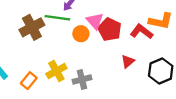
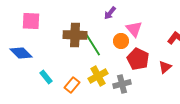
green line: (57, 18) -> (93, 45), moved, turned 50
brown cross: (32, 27) -> (75, 35), turned 30
red pentagon: (110, 29) -> (138, 59), moved

